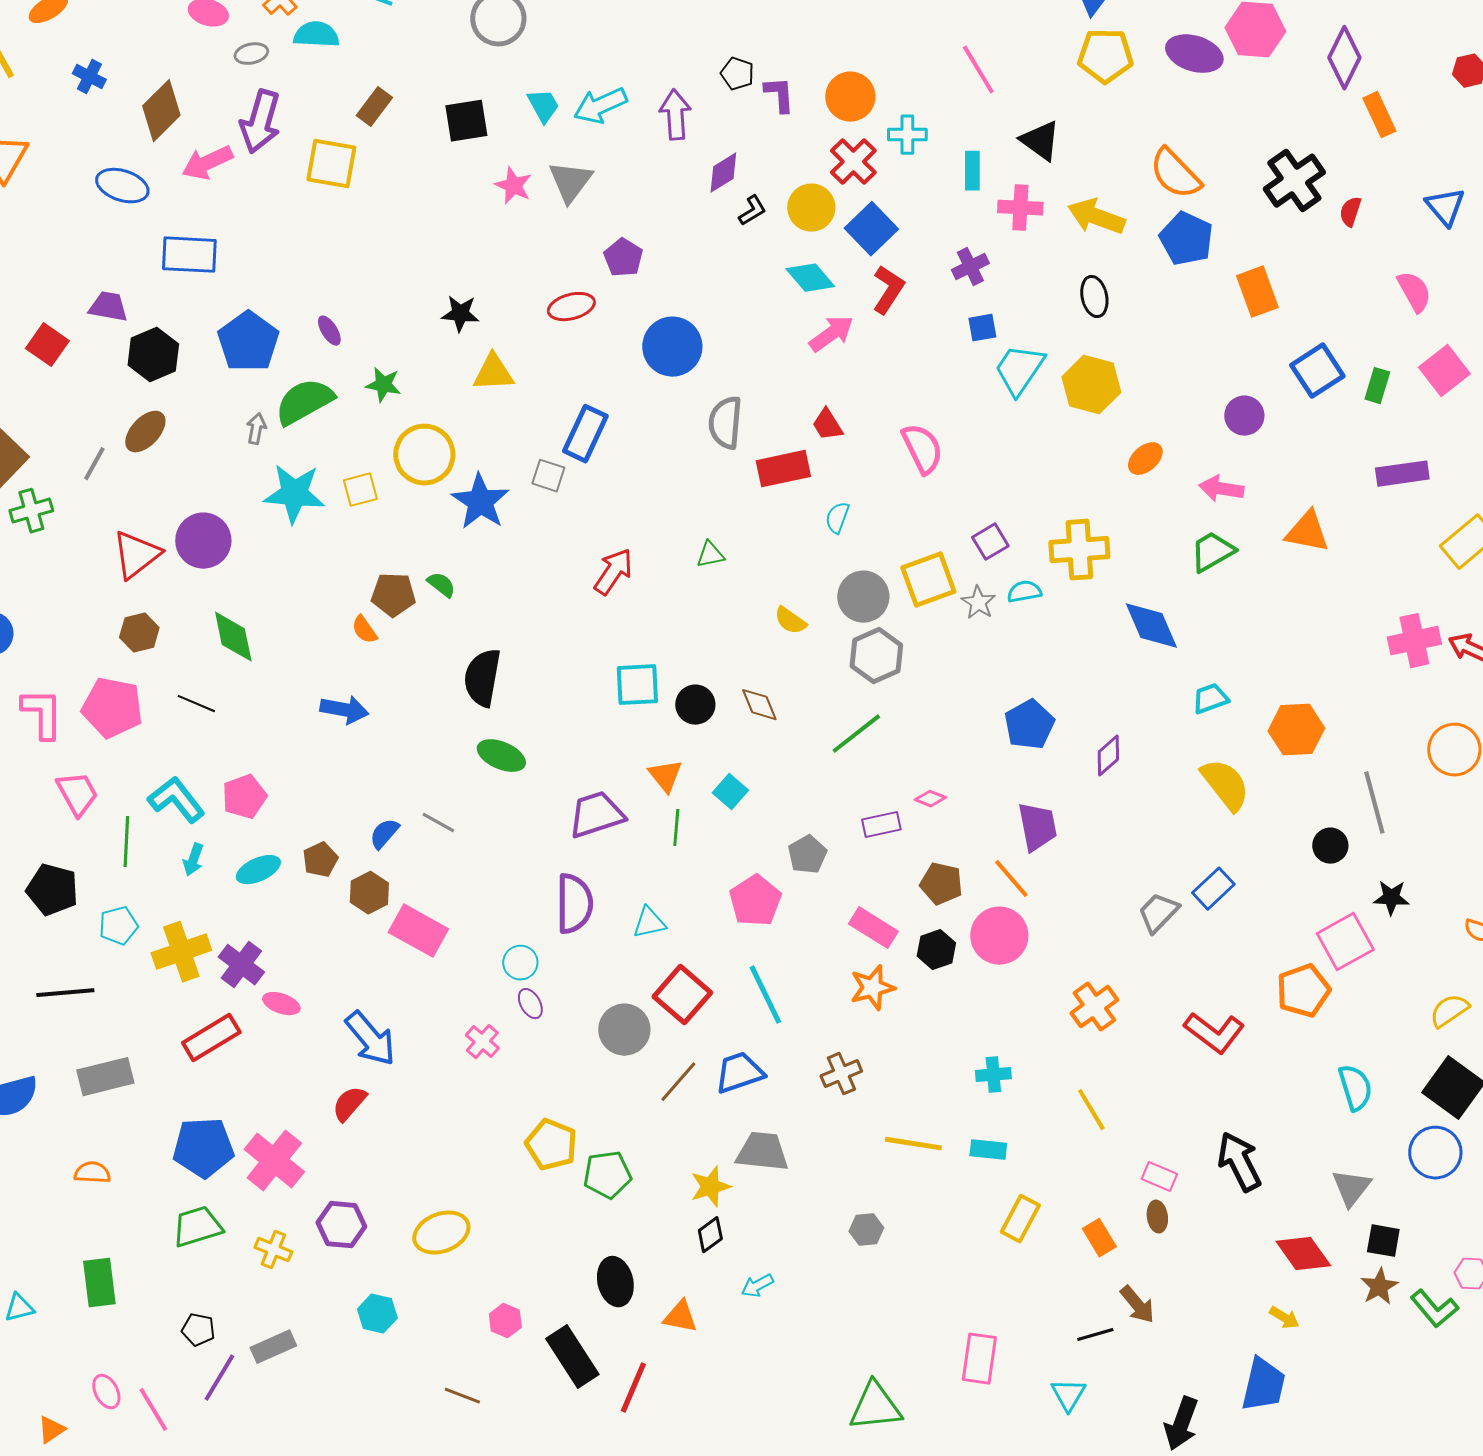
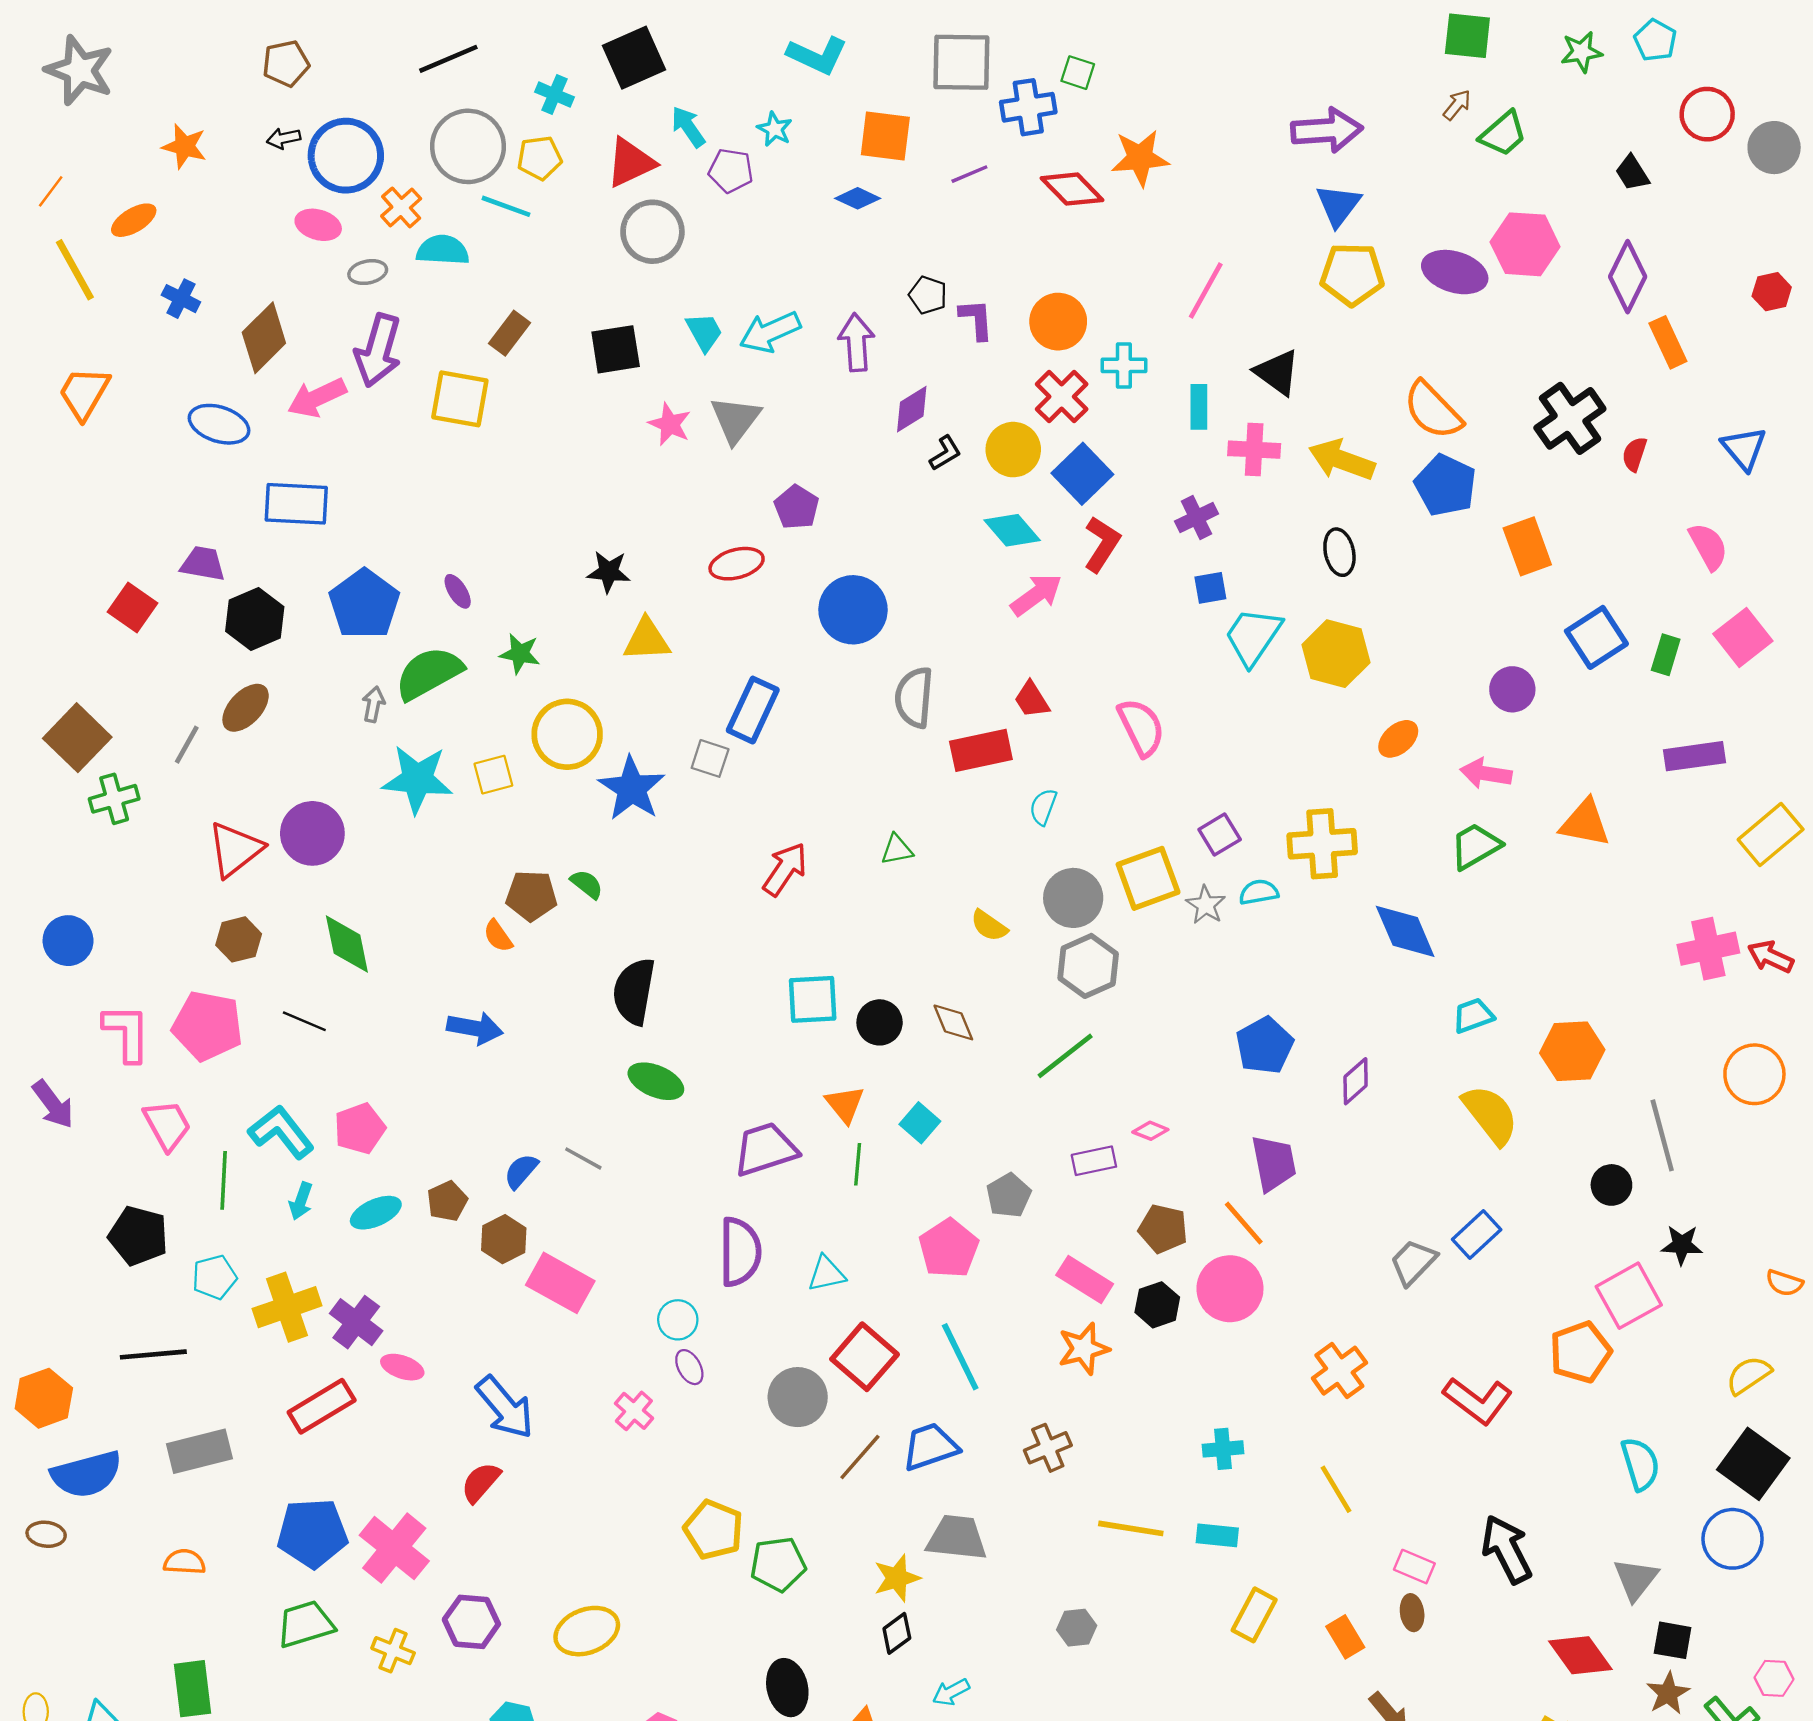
pink line: (978, 70) -> (1206, 290), turned 60

